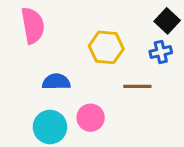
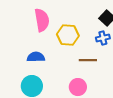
pink semicircle: (33, 25) -> (42, 20), moved
pink circle: (91, 118) -> (78, 87), moved

